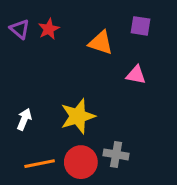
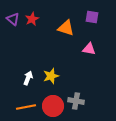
yellow star: (78, 116) -> (51, 76), size x0.7
white arrow: (24, 119) -> (28, 78), moved

